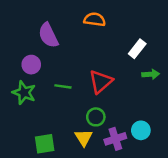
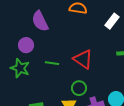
white rectangle: (137, 49) -> (112, 21), moved
red triangle: (101, 82) -> (83, 59), turned -45

